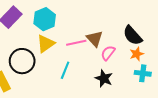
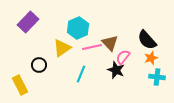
cyan hexagon: (45, 19) -> (78, 28), moved
black circle: (22, 61) -> (39, 65), size x0.6
black star: (104, 78) -> (116, 70), moved

